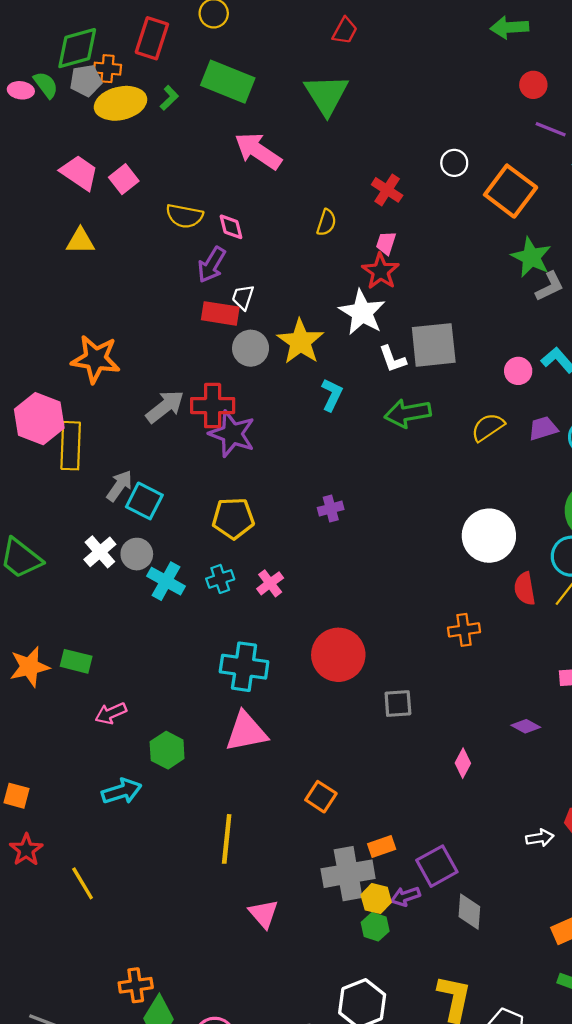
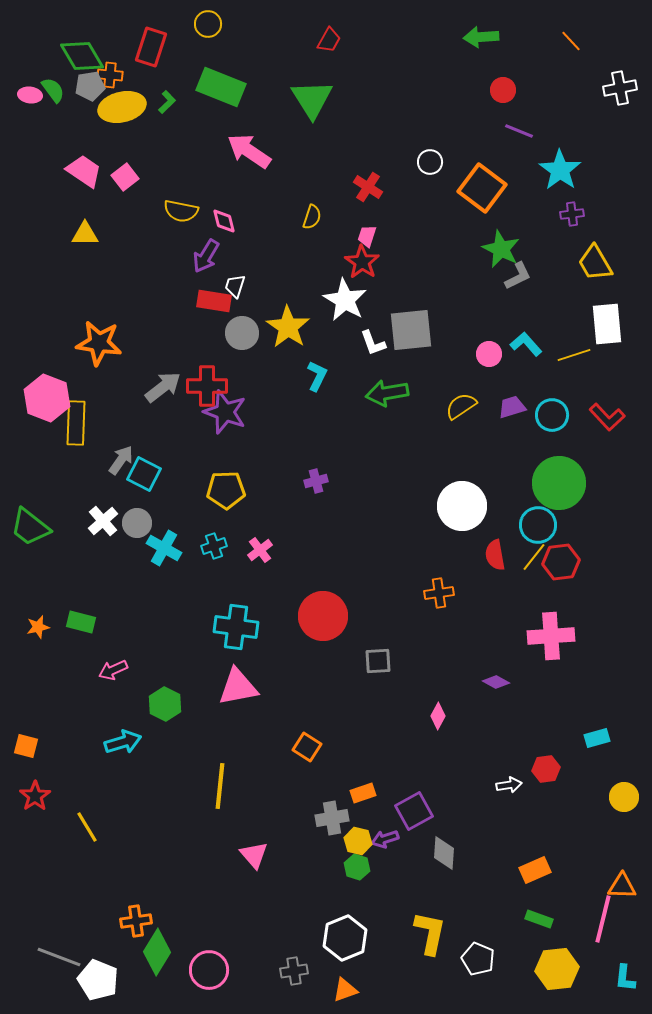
green diamond: (77, 48) -> (82, 56), turned 75
orange star: (30, 667) -> (38, 627), size x0.6
gray cross: (348, 874) -> (332, 818), size x0.7

